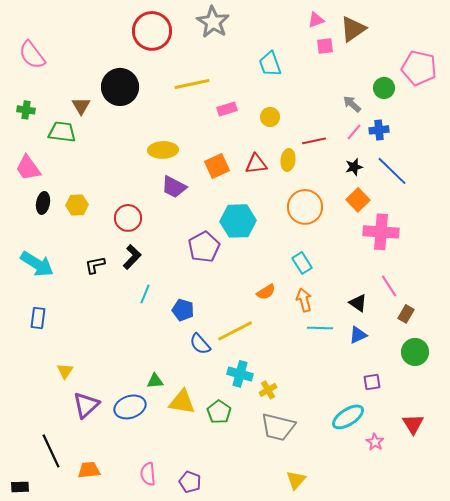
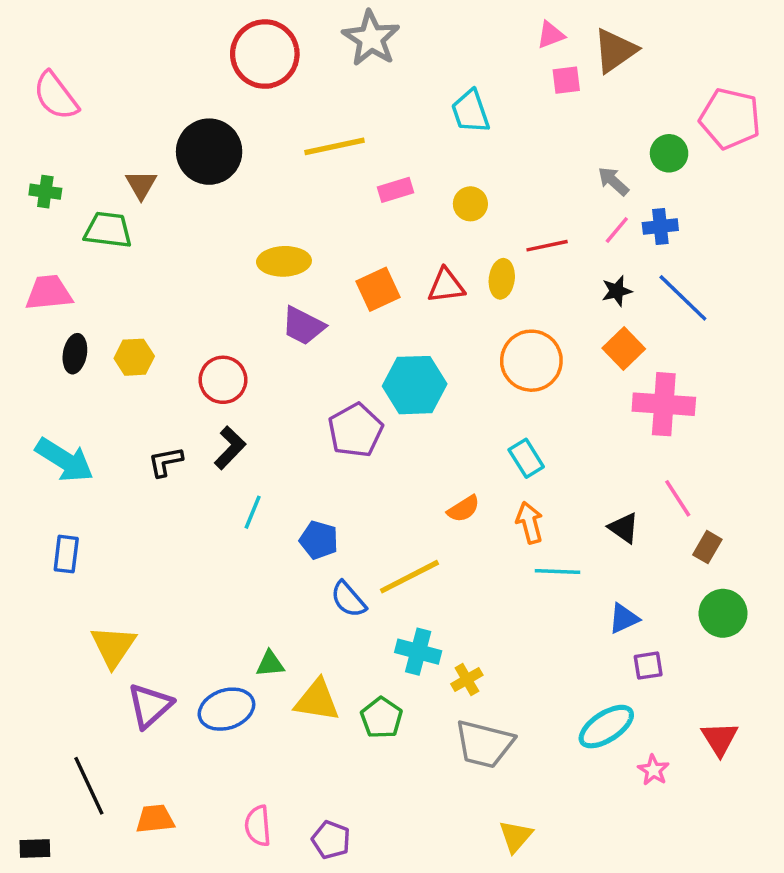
pink trapezoid: (28, 168) -> (49, 293), turned 120
blue triangle: (358, 335) -> (624, 619), moved
yellow triangle: (65, 371) -> (113, 646), size x1.6

